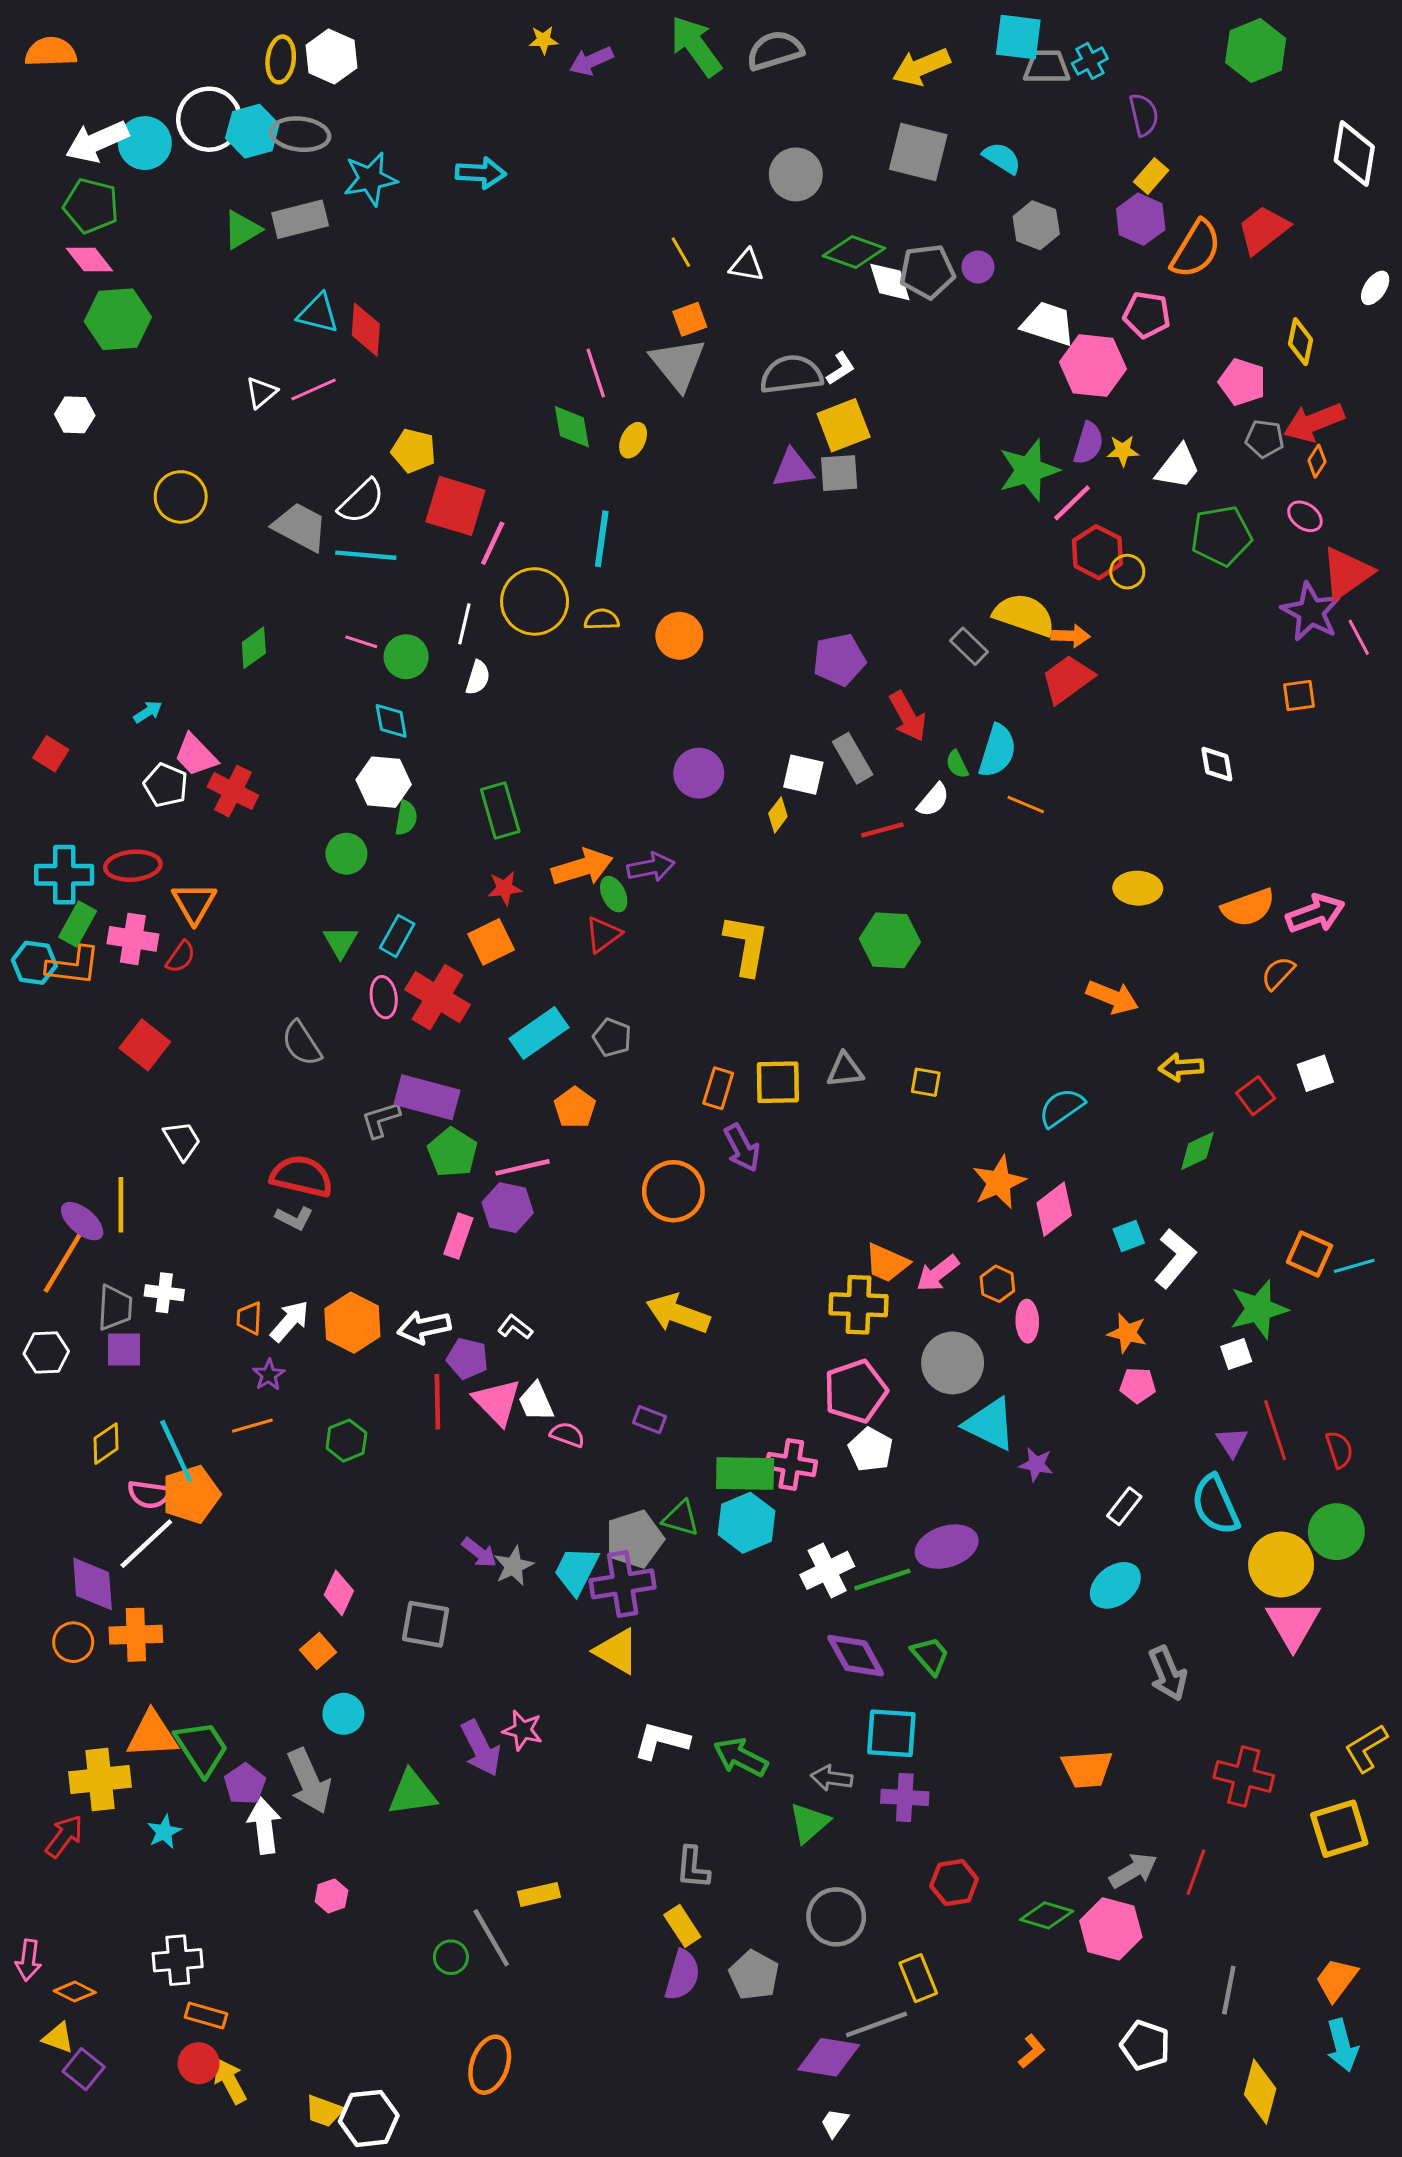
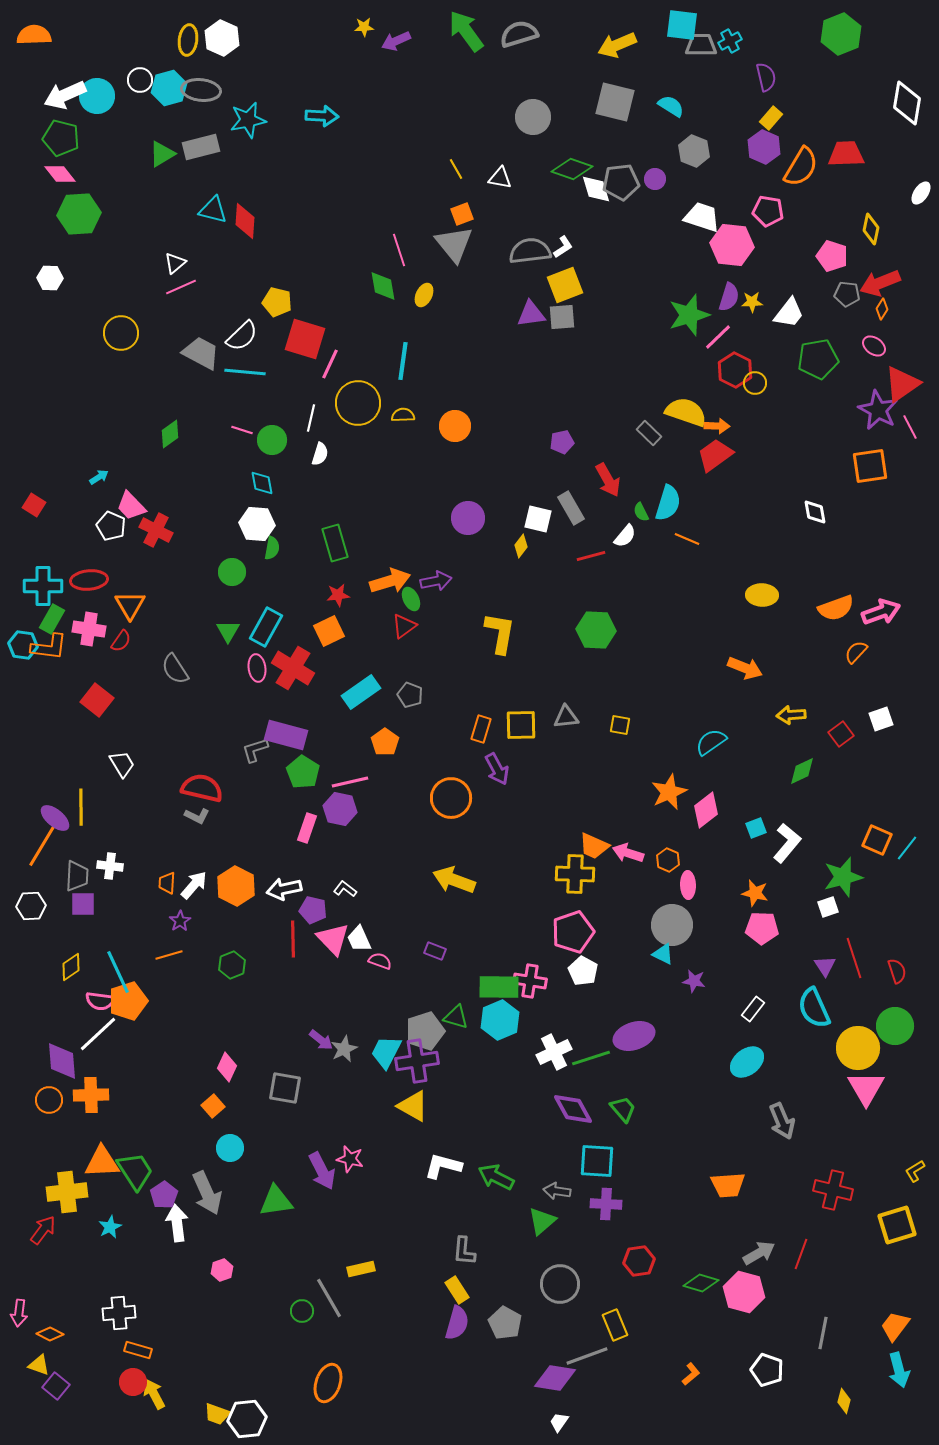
white circle: (209, 119) -> (140, 80), size x0.6
red trapezoid: (1263, 230) -> (846, 154), turned 36
pink line: (314, 389) -> (181, 287), moved
purple pentagon: (839, 660) -> (562, 442), size x0.7
orange square: (1299, 696) -> (870, 466), size x1.6
cyan rectangle: (397, 936) -> (266, 627), size x1.4
gray semicircle: (302, 1043) -> (175, 669), moved
cyan line: (1354, 1266) -> (907, 848), turned -36
pink arrow: (938, 1273) -> (628, 853), turned 56
gray circle: (953, 1363) -> (672, 925), moved
pink pentagon: (1138, 1385) -> (762, 928), size x1.4
cyan triangle: (990, 1424) -> (663, 954), size x0.6
yellow L-shape: (1366, 1748) -> (915, 1171), size x0.7
yellow diamond: (1260, 2092) -> (844, 1401), size x0.6

